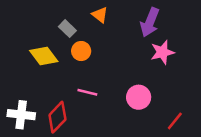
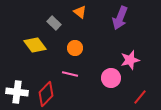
orange circle: (81, 51) -> (75, 48), moved
pink star: (162, 52) -> (130, 60), moved

